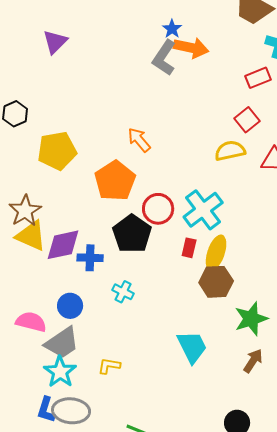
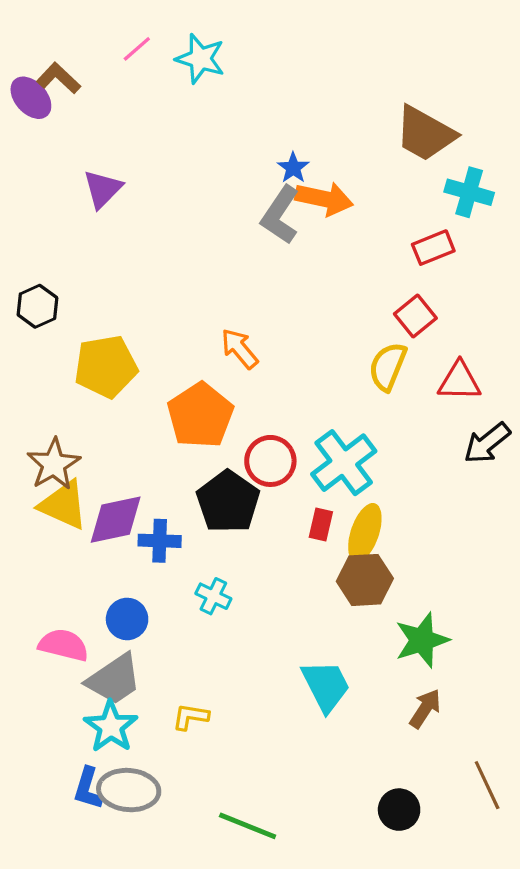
yellow semicircle: (230, 151) -> (388, 367), turned -56

